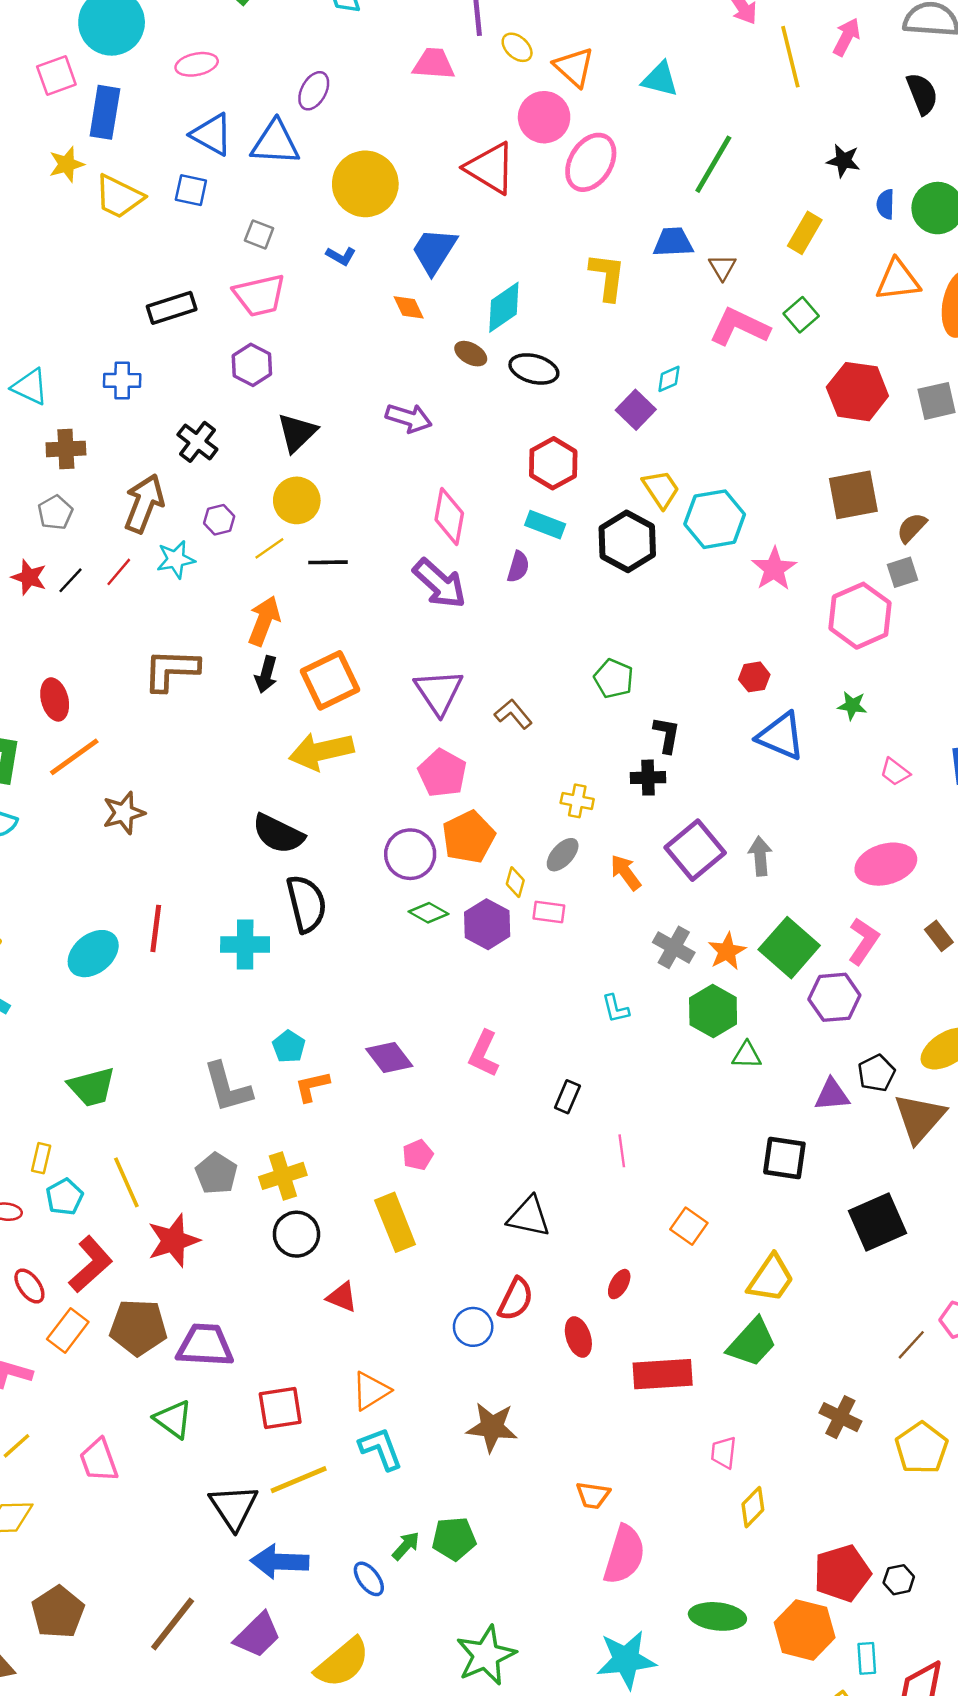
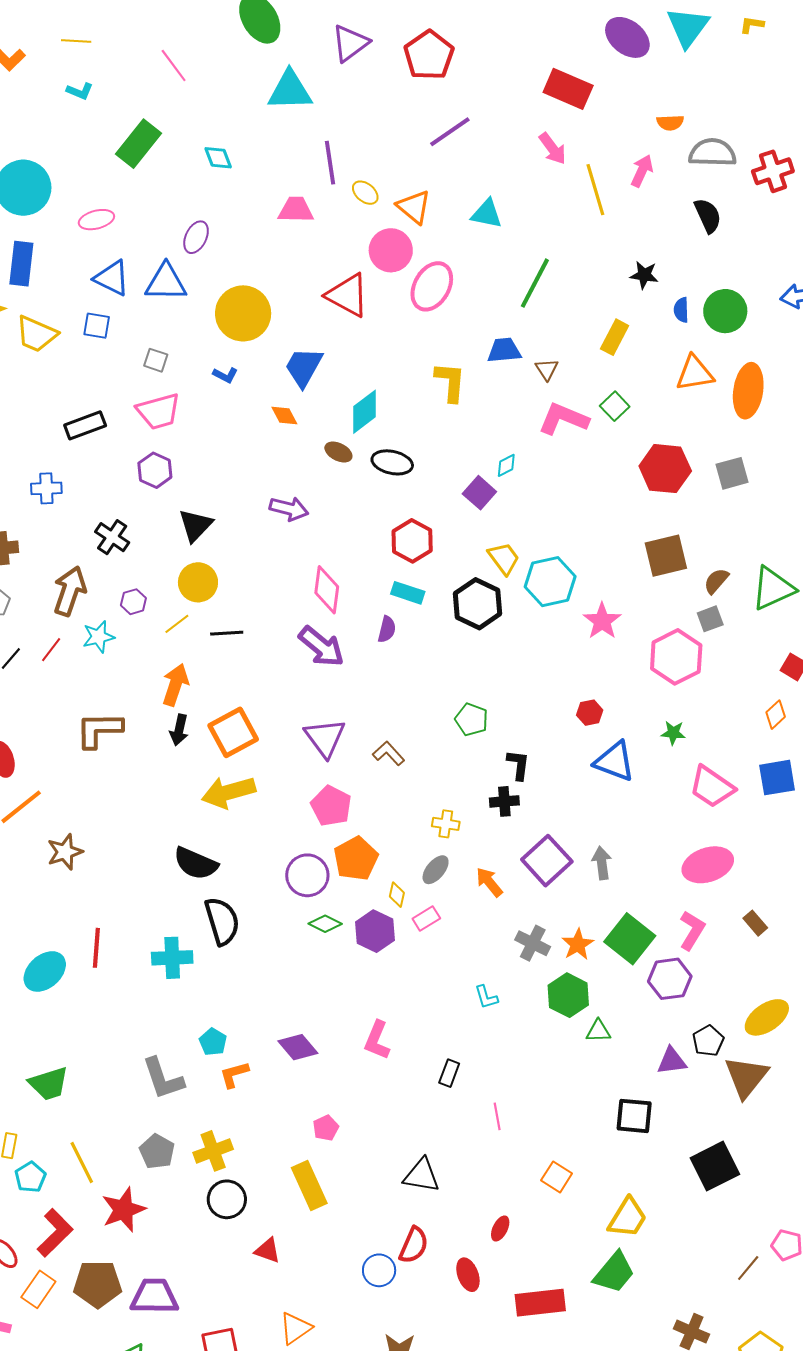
pink trapezoid: (895, 772) -> (712, 787), size x1.8
pink rectangle: (549, 912) -> (426, 918), turned -36

